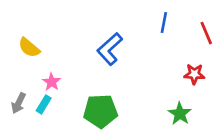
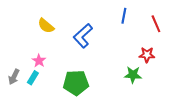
yellow semicircle: (29, 48) -> (46, 26), moved
green star: (180, 114) -> (133, 75), moved, turned -30

